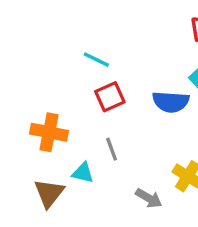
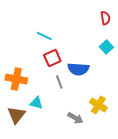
blue semicircle: (171, 102) -> (78, 69), moved
gray line: (112, 149) -> (59, 82), moved

